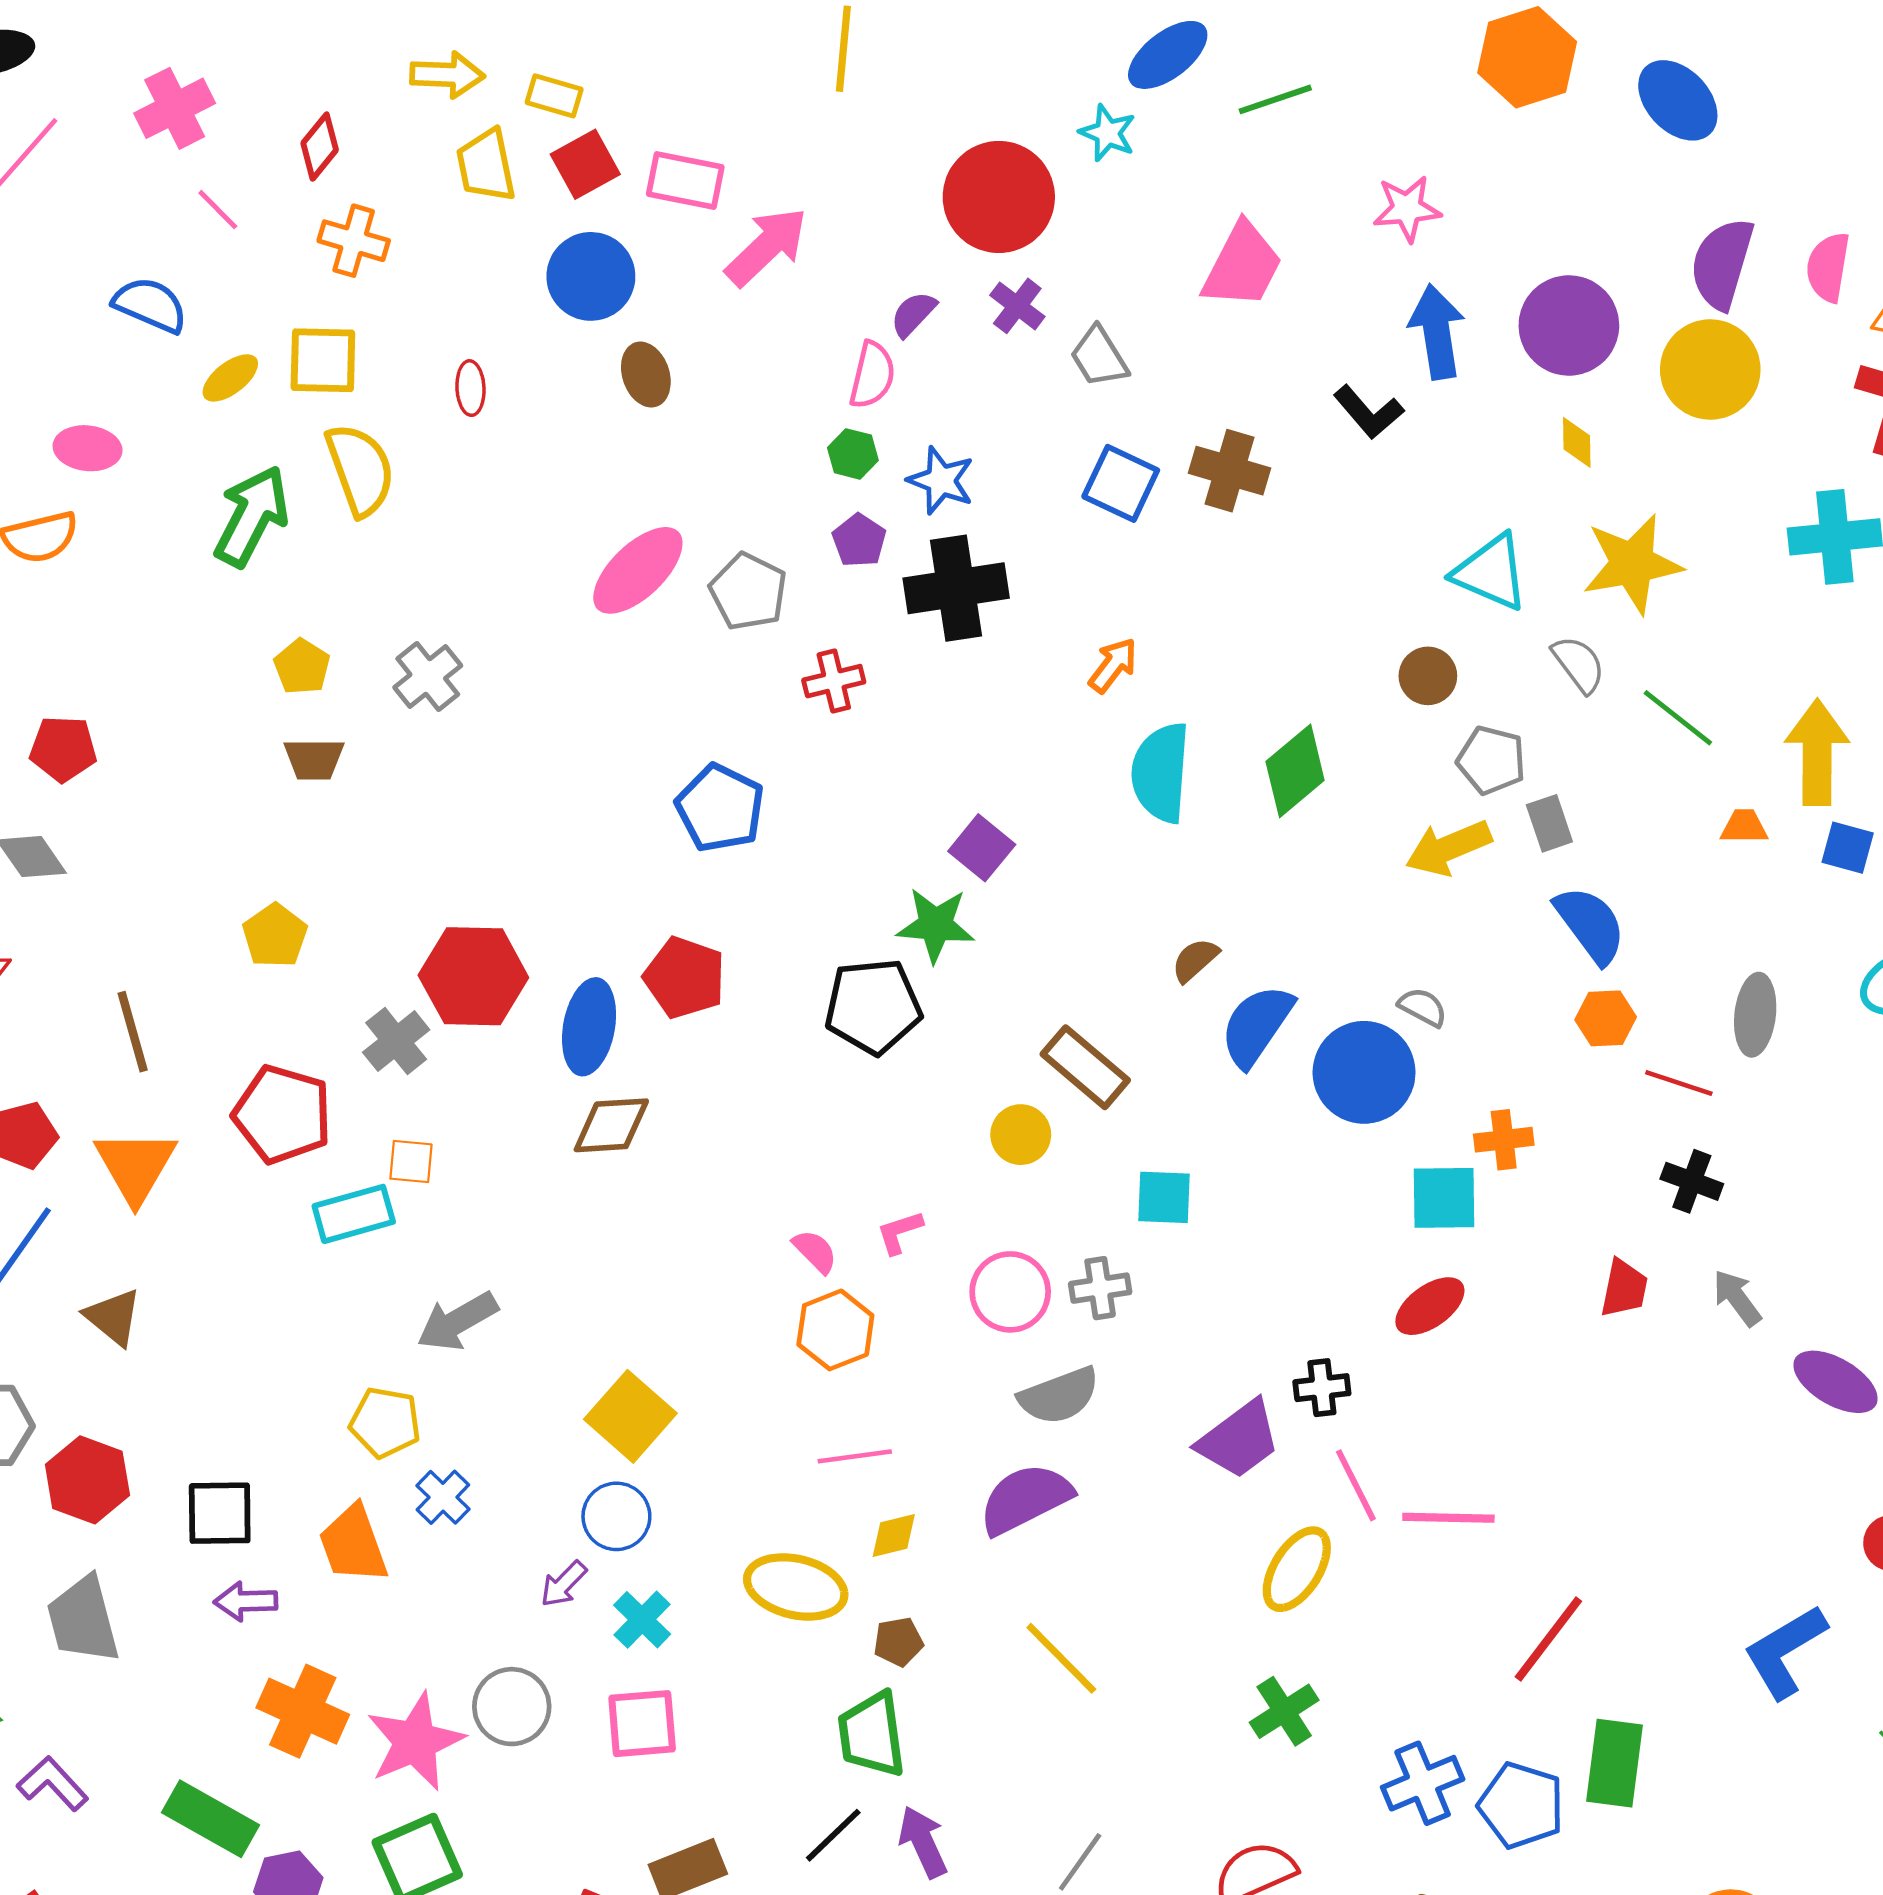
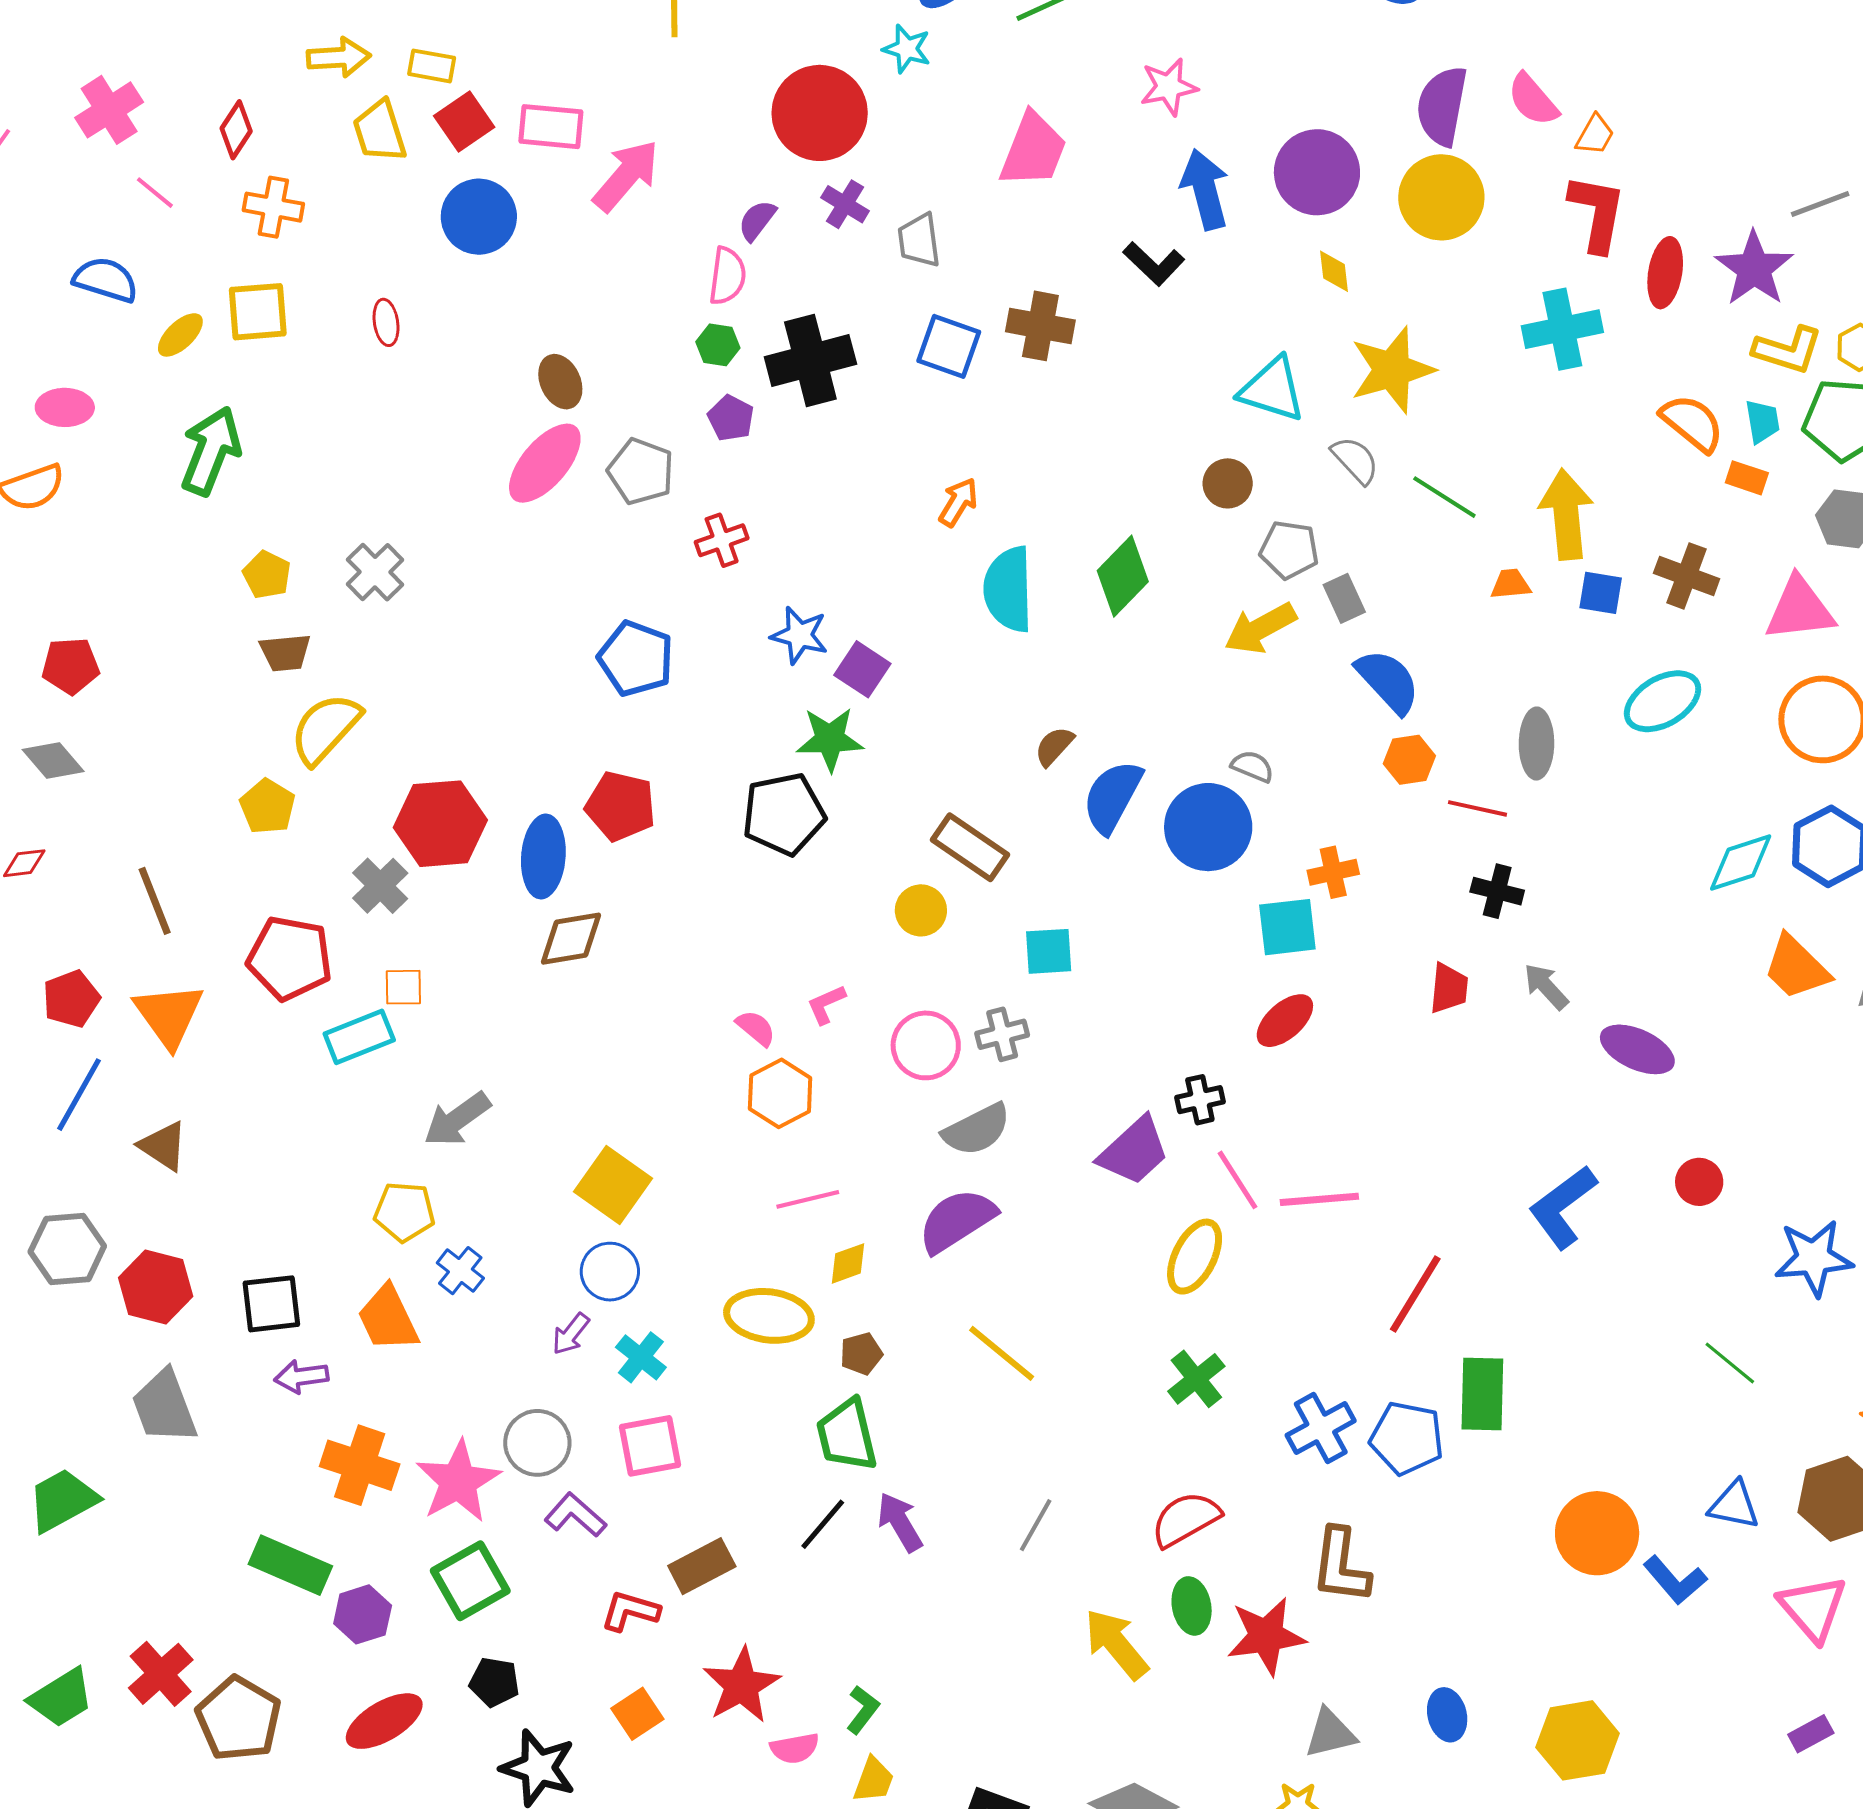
pink semicircle: (1828, 267) -> (1533, 100), turned -44
gray trapezoid: (1099, 357) -> (919, 240), turned 30
brown ellipse: (646, 375) -> (560, 382), moved
yellow semicircle: (360, 470) -> (325, 729), moved, turned -112
blue star: (941, 480) -> (799, 635), moved
black cross: (956, 588) -> (810, 360), moved
blue L-shape: (1785, 1651) -> (1563, 1207), moved
purple L-shape: (53, 1784) -> (575, 1515), moved

